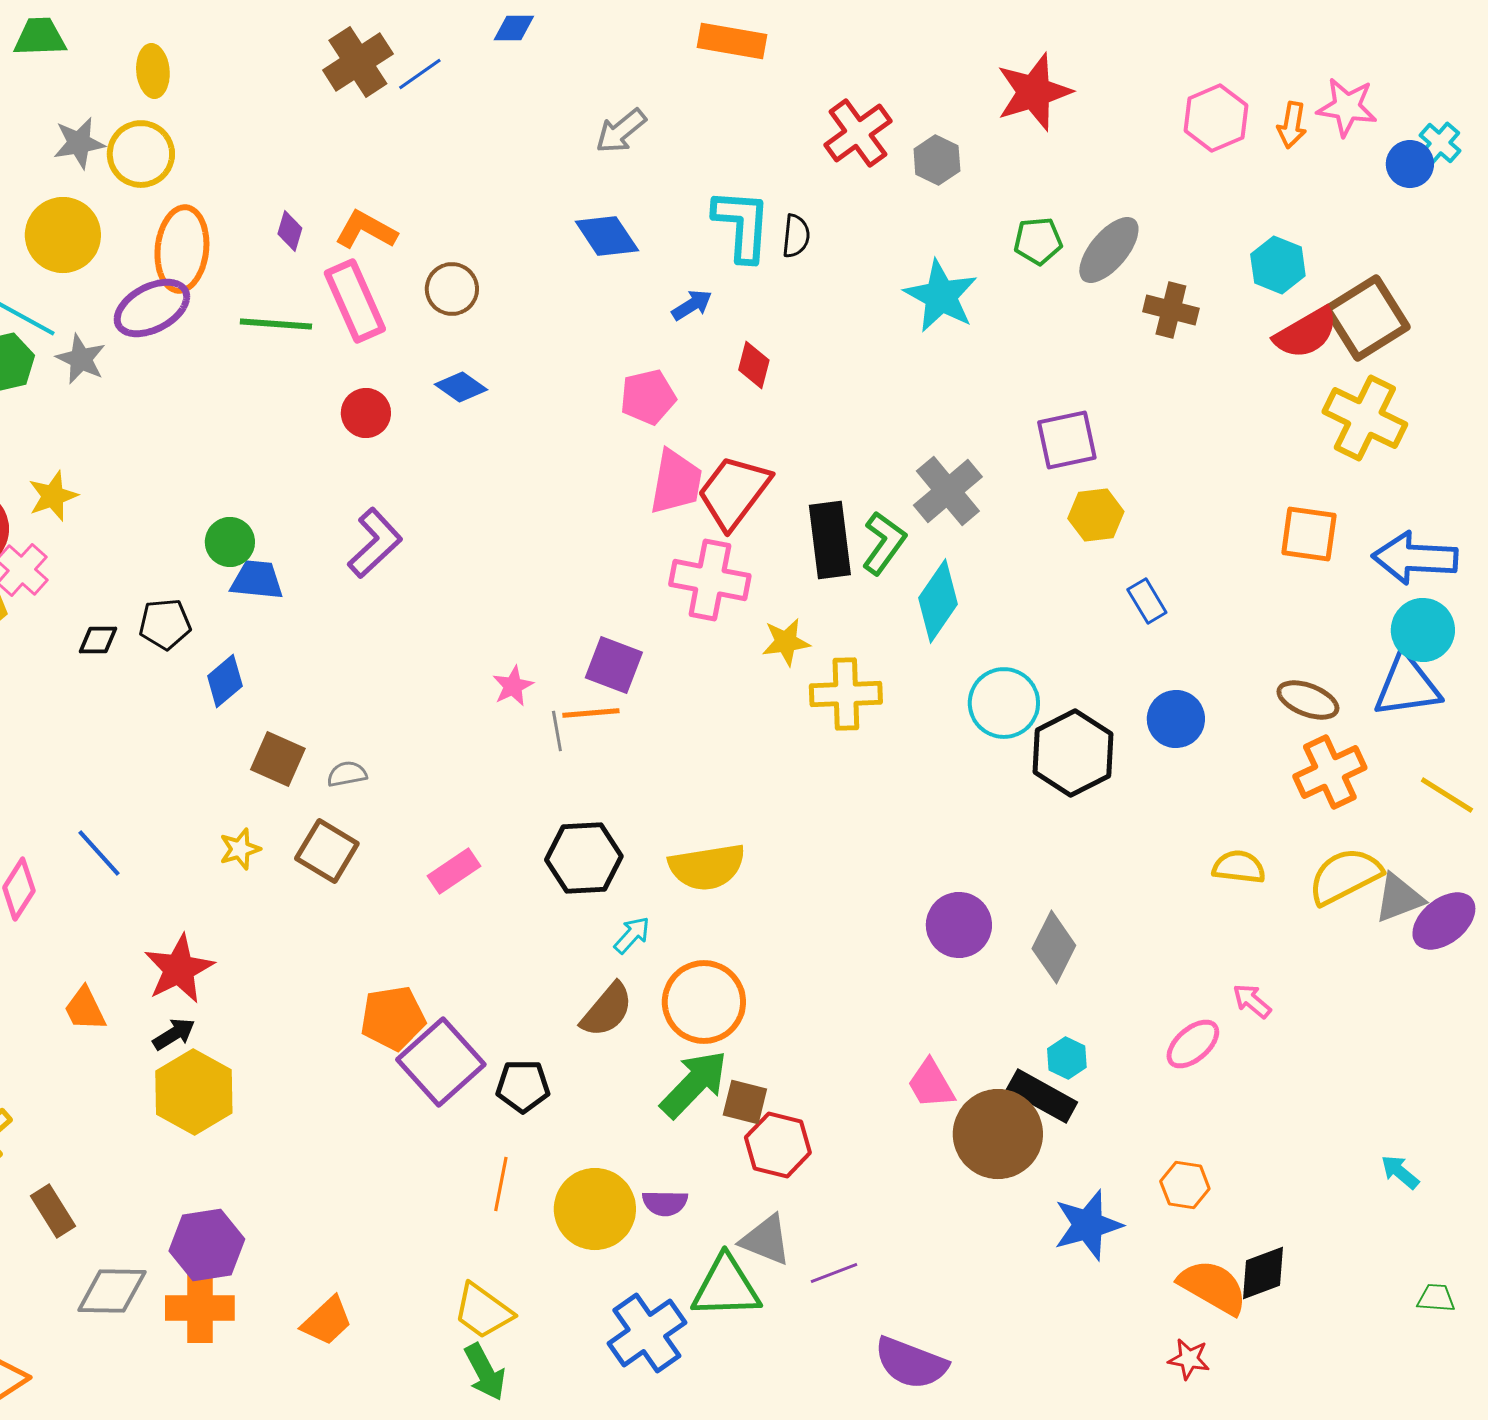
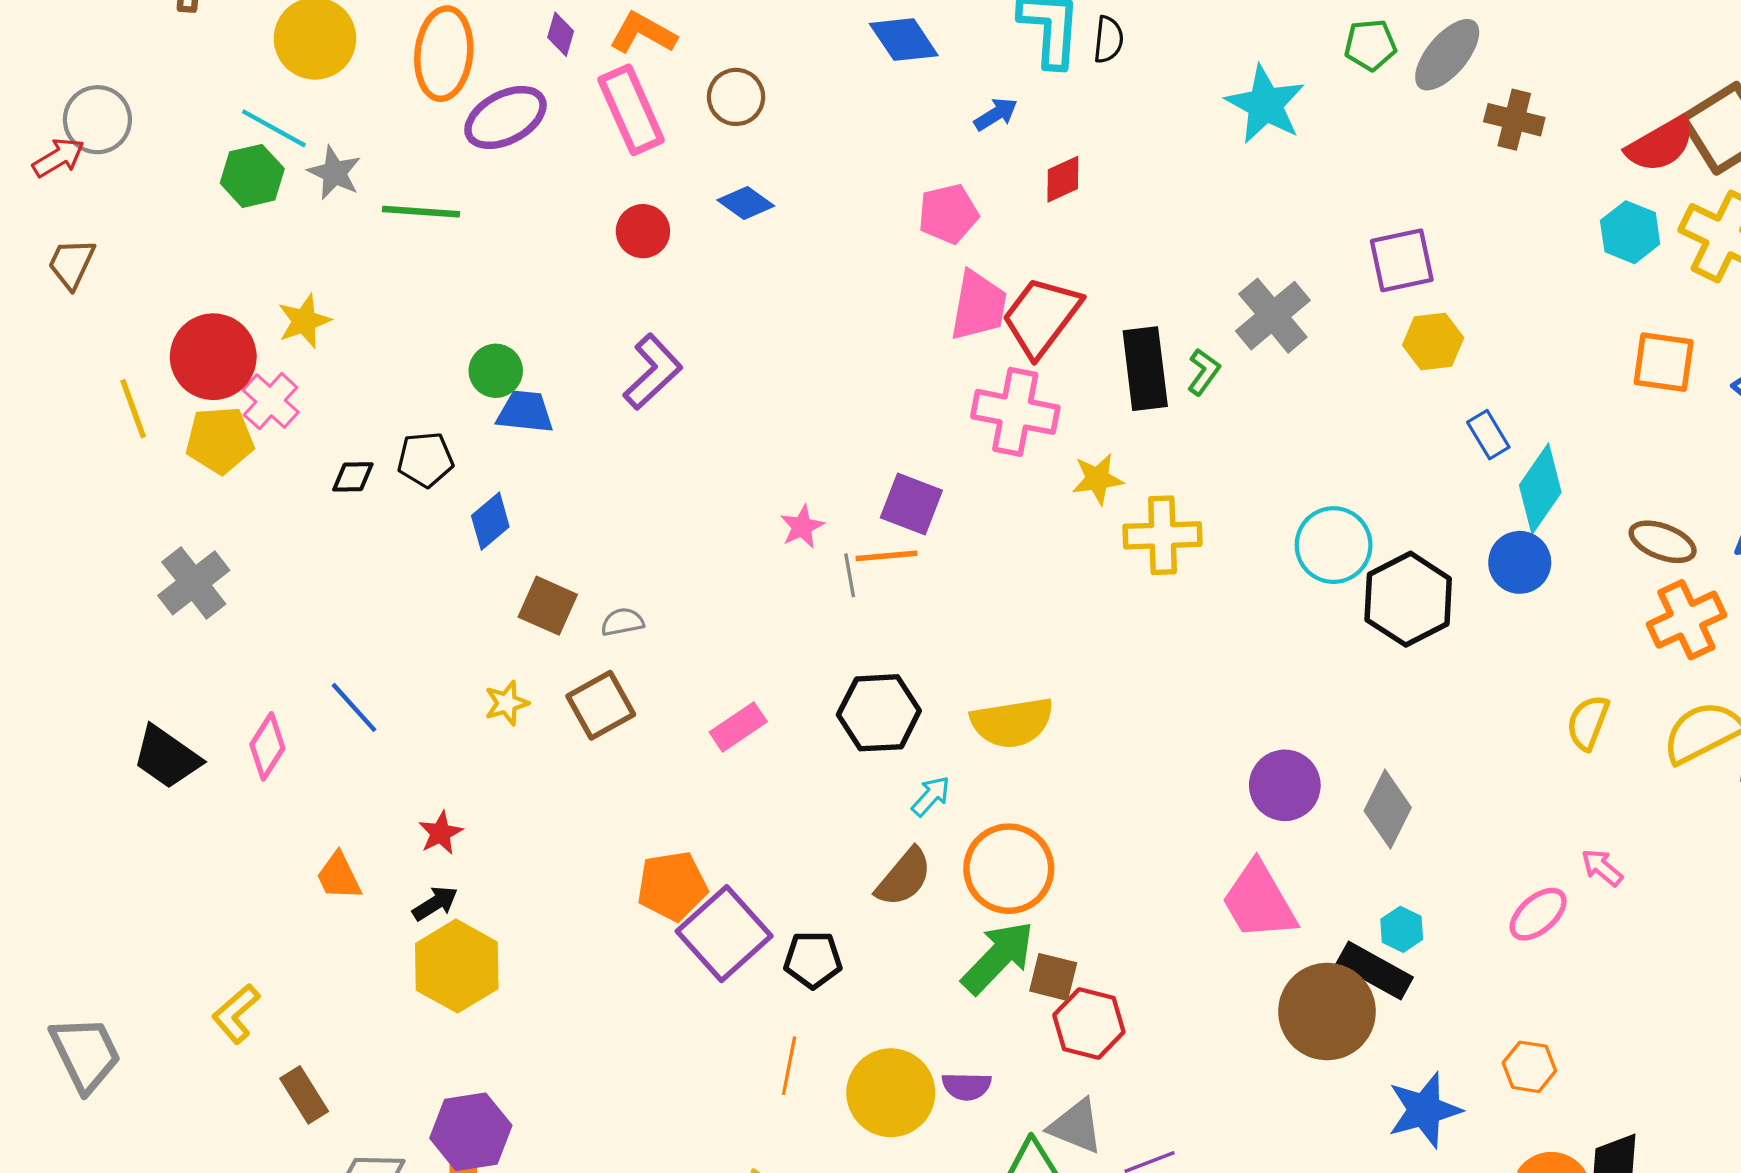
cyan hexagon: (1278, 265) -> (1630, 232), moved
purple ellipse: (152, 308) -> (505, 117), moved
green line: (276, 324) -> (421, 212), moved
red diamond: (754, 365) -> (1063, 179), turned 51
green L-shape: (884, 543) -> (1204, 372), size x0.7
cyan diamond: (938, 601) -> (1540, 489), moved
brown square: (327, 851) -> (601, 705), turned 30
yellow semicircle: (1239, 867) -> (1588, 723), turned -76
red star: (179, 969) -> (441, 833), size x0.6
pink trapezoid: (931, 1084) -> (1259, 901), moved, size x1.5

